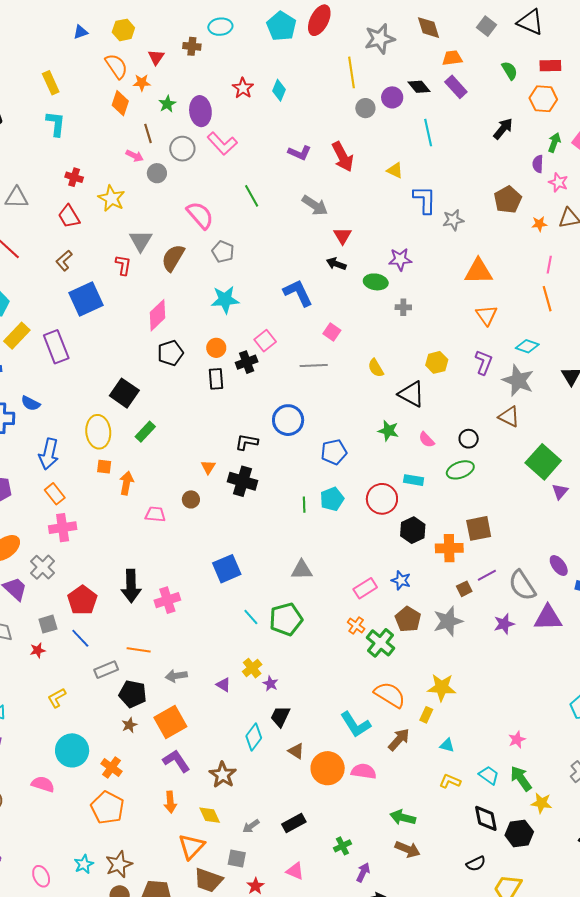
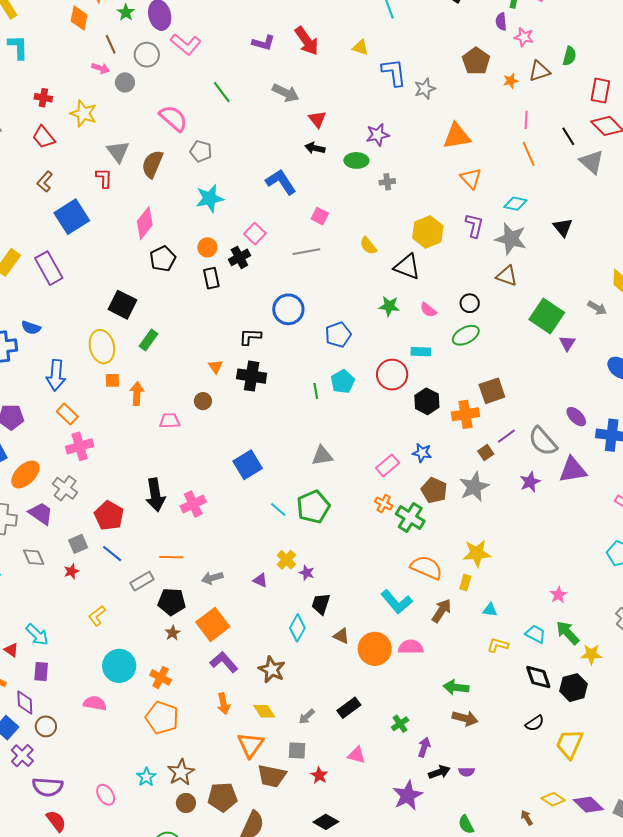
yellow hexagon: (437, 362) -> (428, 232), size x1.4

